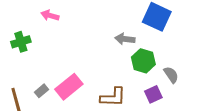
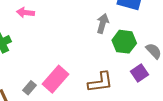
gray arrow: (125, 39) -> (103, 23), turned 108

